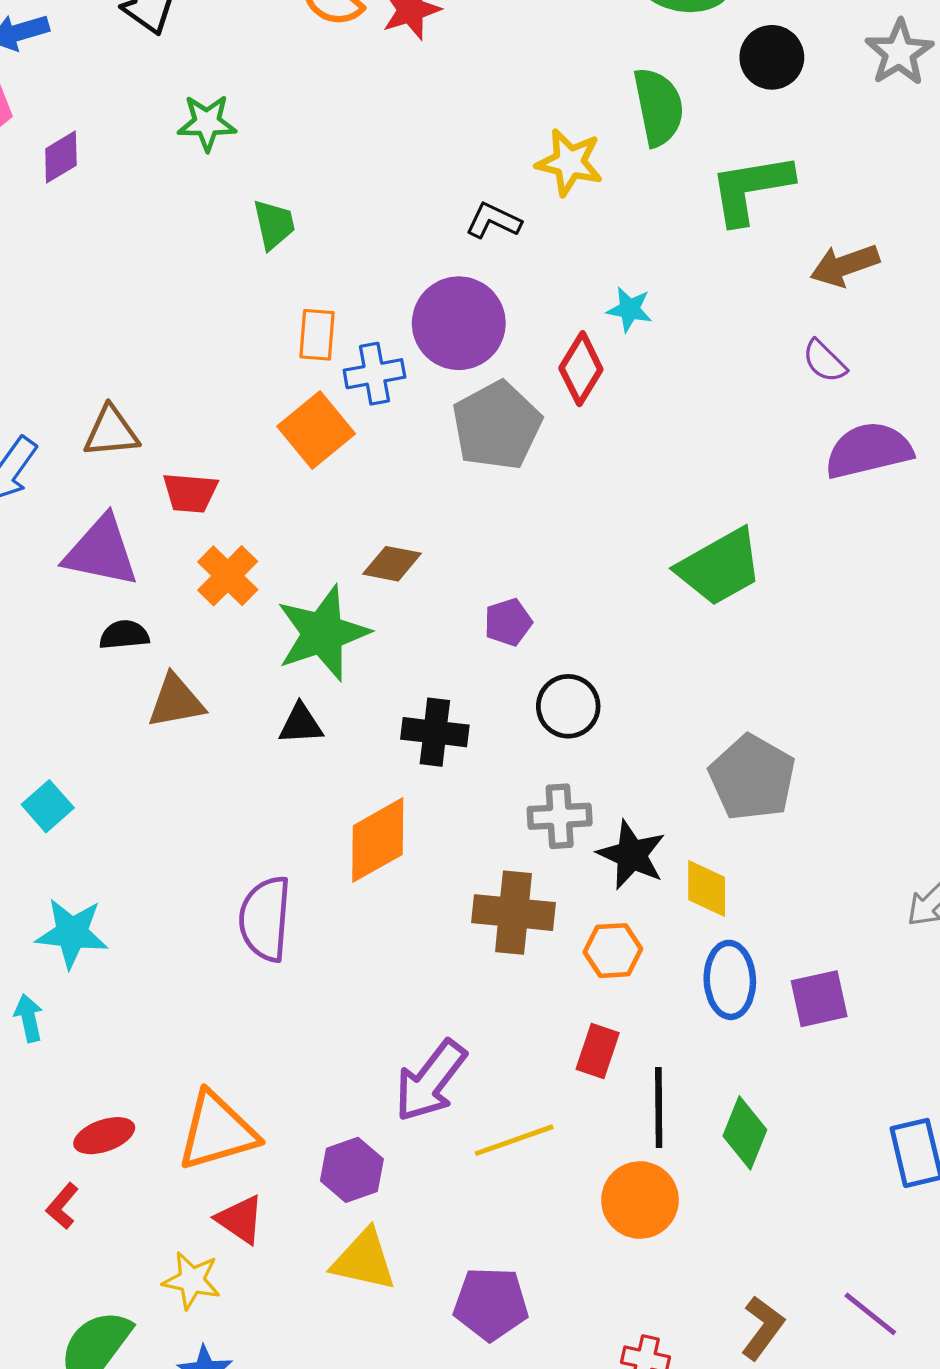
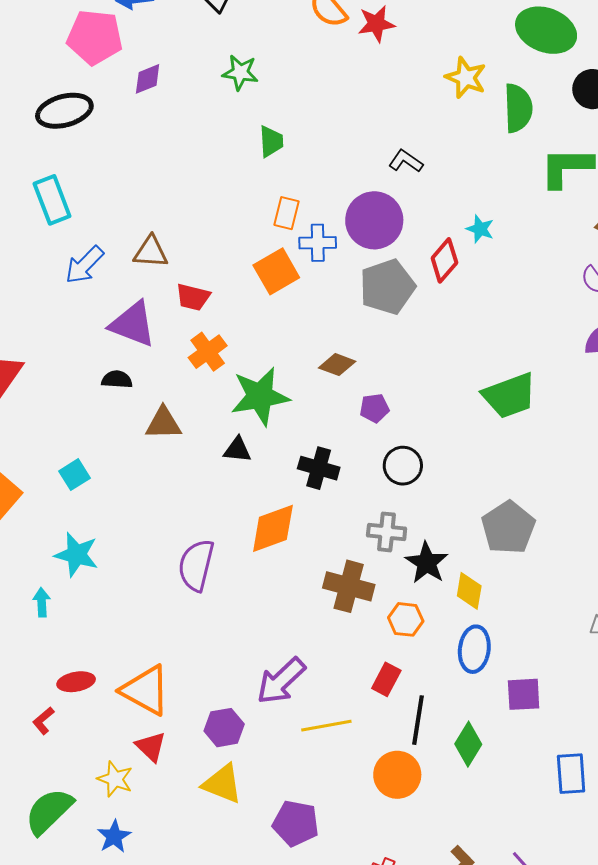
yellow star: (569, 162) -> (466, 78), moved
brown diamond: (392, 564) -> (337, 365), moved
black semicircle: (124, 635) -> (117, 379), moved
purple square: (819, 999) -> (524, 694), moved
orange triangle: (217, 1131) -> (145, 690), turned 36

